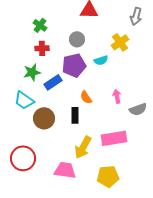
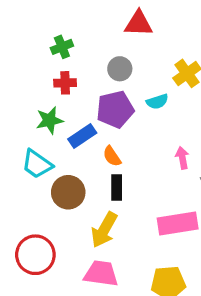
green cross: (40, 25) -> (62, 47), turned 32
orange semicircle: (86, 97) -> (112, 156), moved
yellow arrow: (83, 147) -> (104, 230), moved

